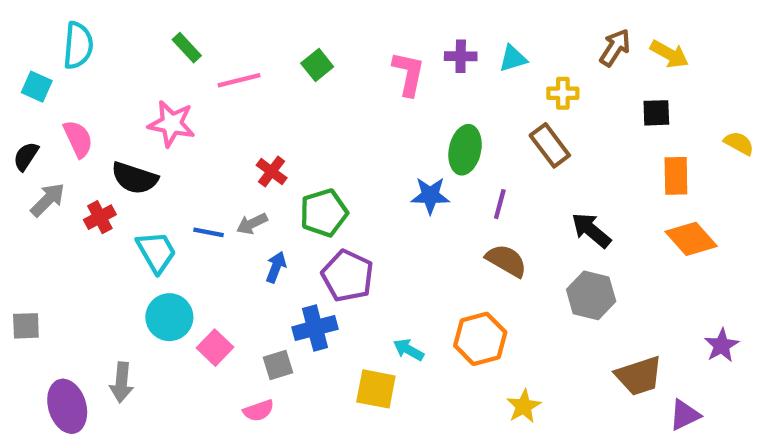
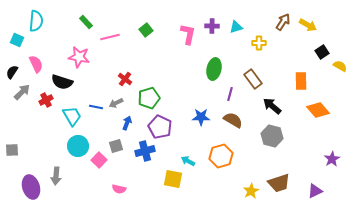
black square: (656, 113) -> (322, 52), moved, turned -32
brown rectangle: (550, 145) -> (253, 79), moved
orange rectangle: (676, 176) -> (301, 81), moved
blue star: (430, 195) -> (201, 117), moved
gray square: (278, 365) -> (116, 146), moved
brown trapezoid: (639, 376) -> (279, 183), moved
yellow star: (524, 406) -> (251, 191), moved
pink semicircle: (259, 411) -> (119, 189), turned 32

